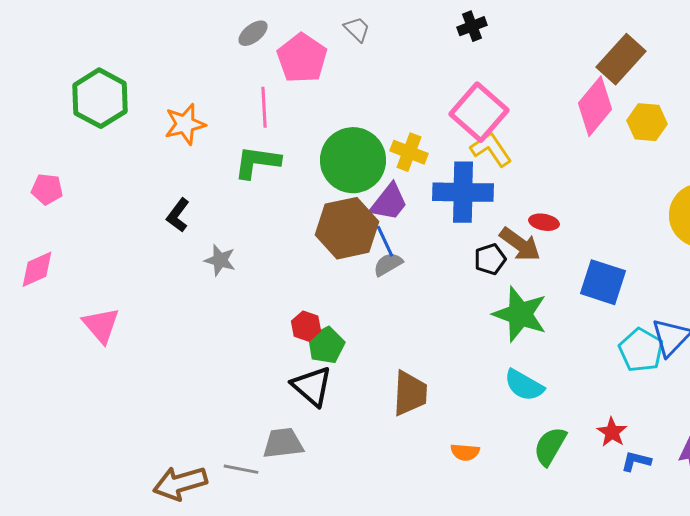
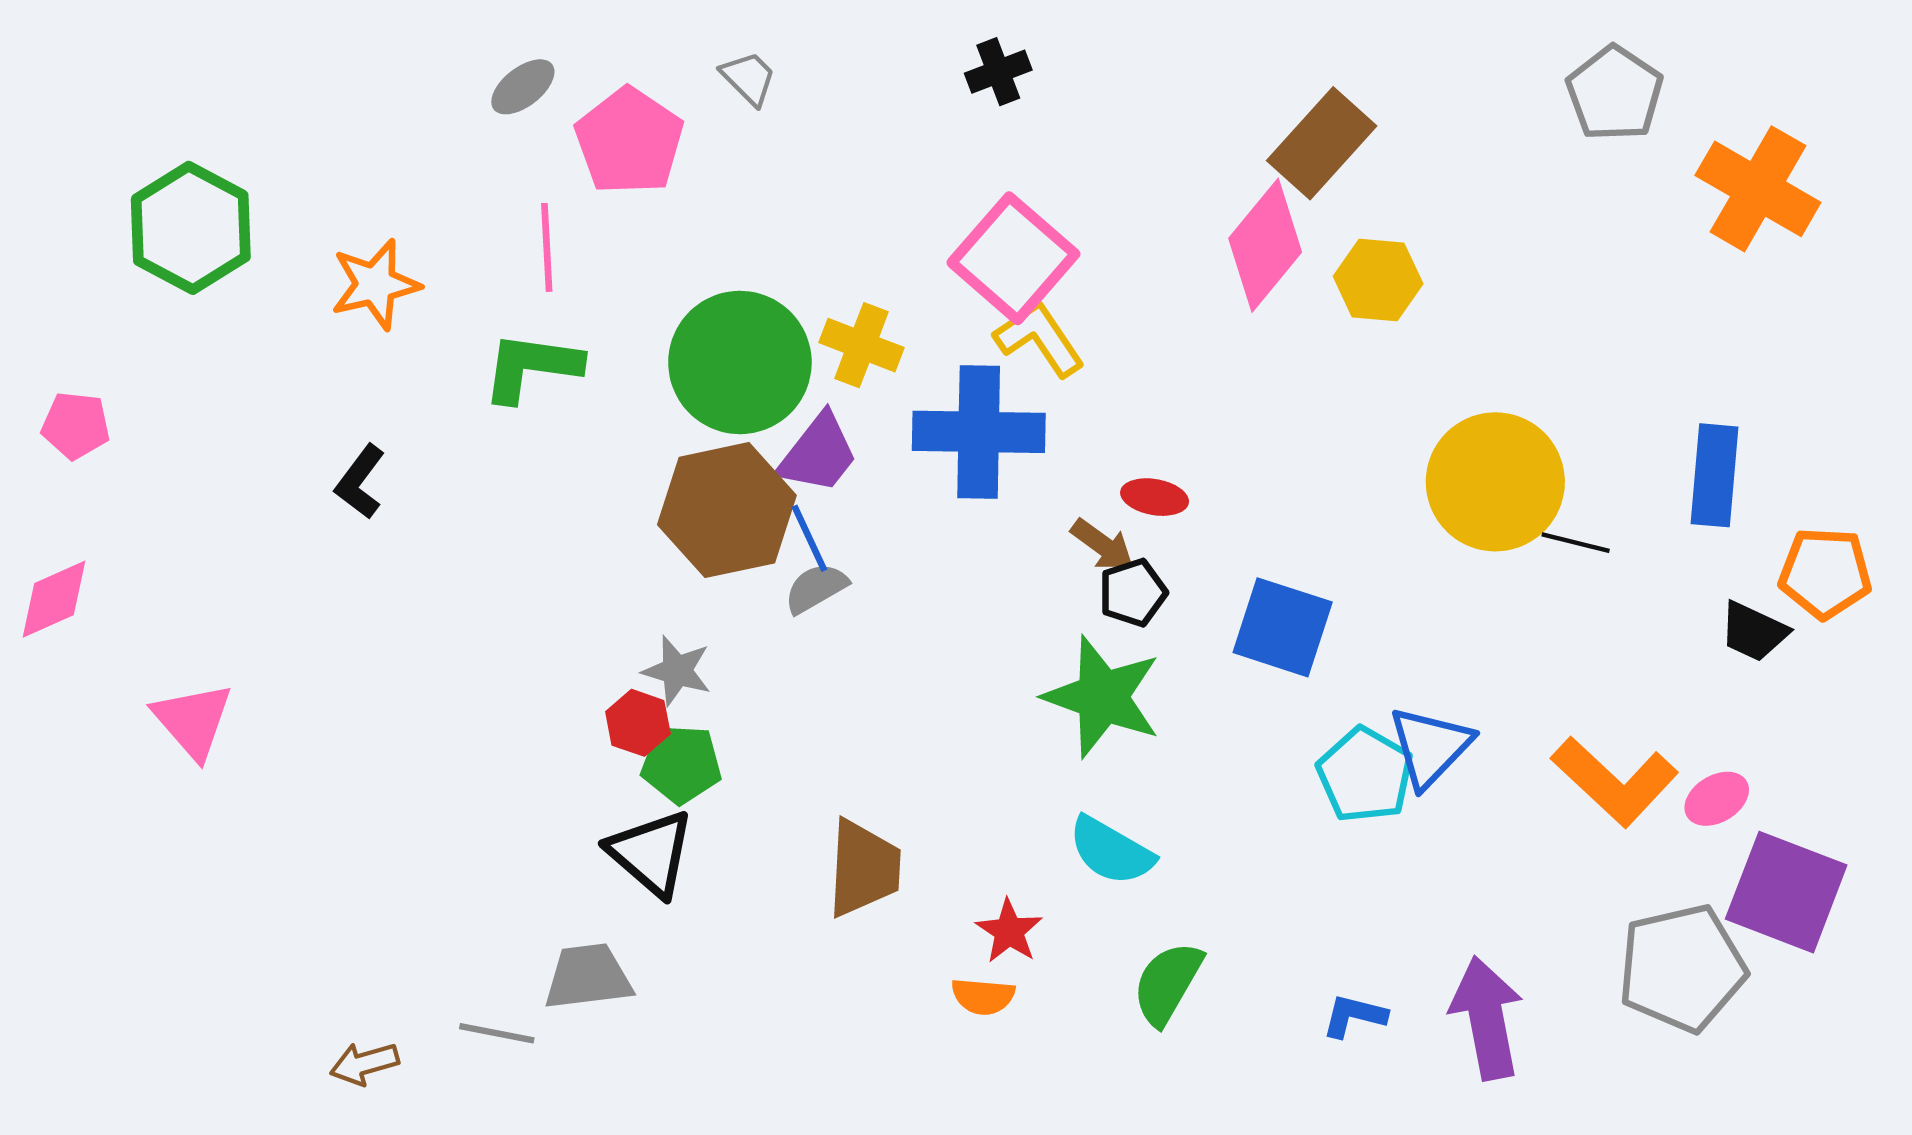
brown arrow: (520, 244) -> (1102, 545), size x0.7
black pentagon: (490, 259) -> (1133, 593), moved
gray star: (220, 260) -> (677, 671), moved
green pentagon: (326, 345) -> (681, 764), turned 30
red star: (612, 432) -> (1009, 931), moved
brown arrow: (180, 483) -> (364, 1064), size x0.6

